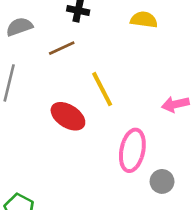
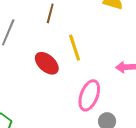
brown line: (62, 48) -> (50, 13), turned -60

